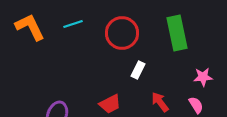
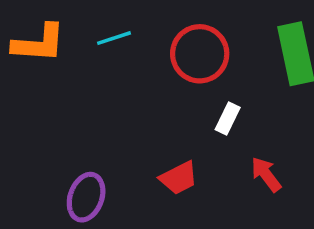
orange L-shape: (30, 27) -> (39, 43), turned 120

